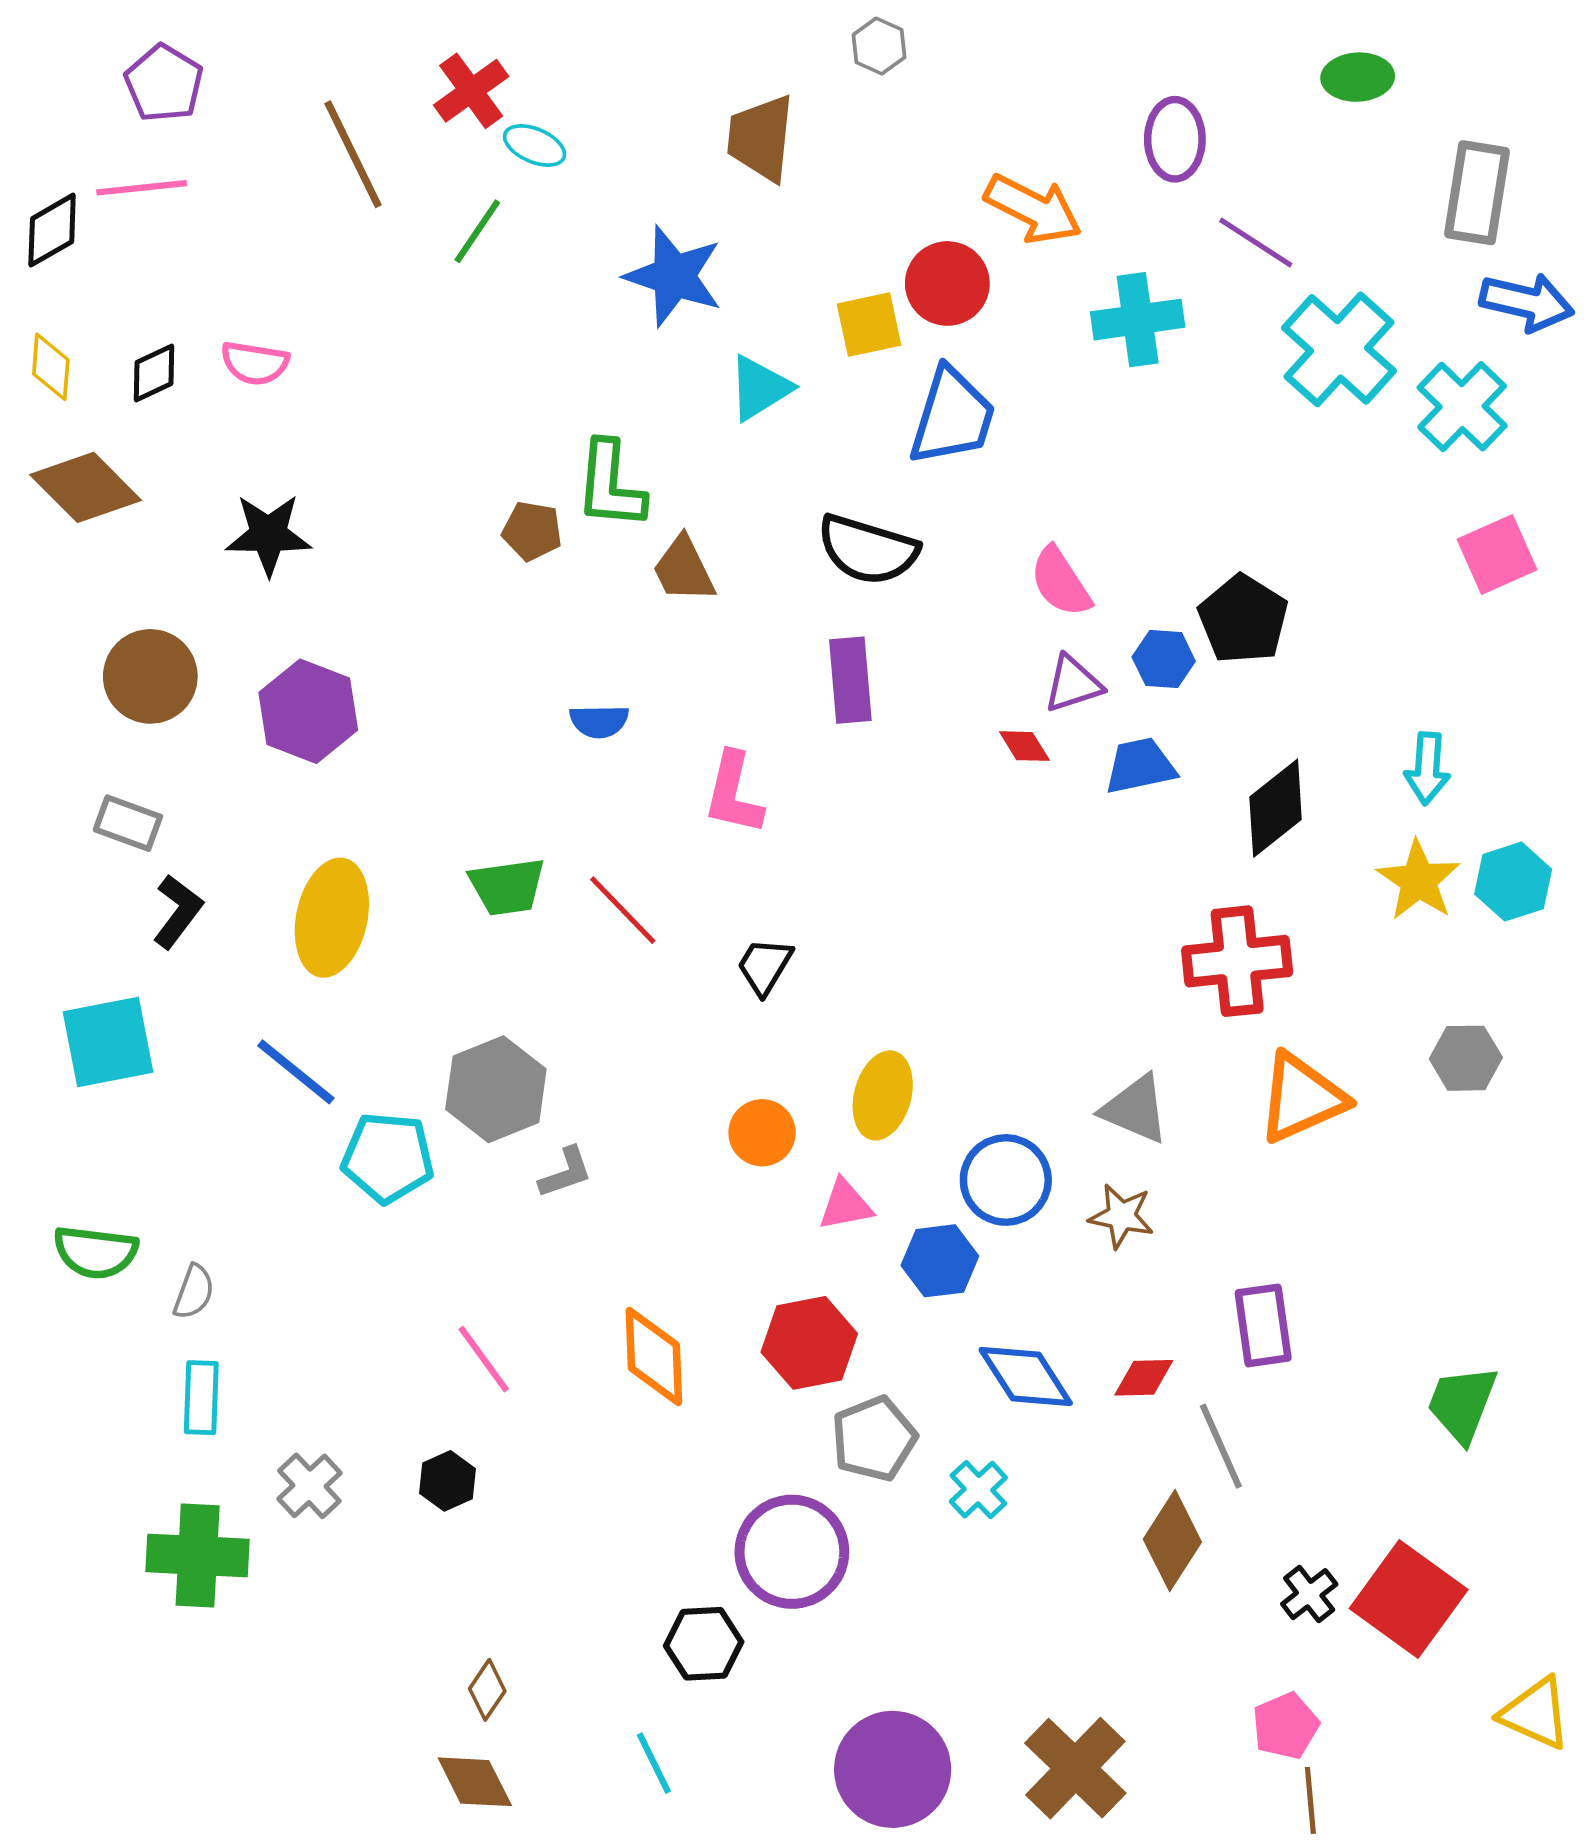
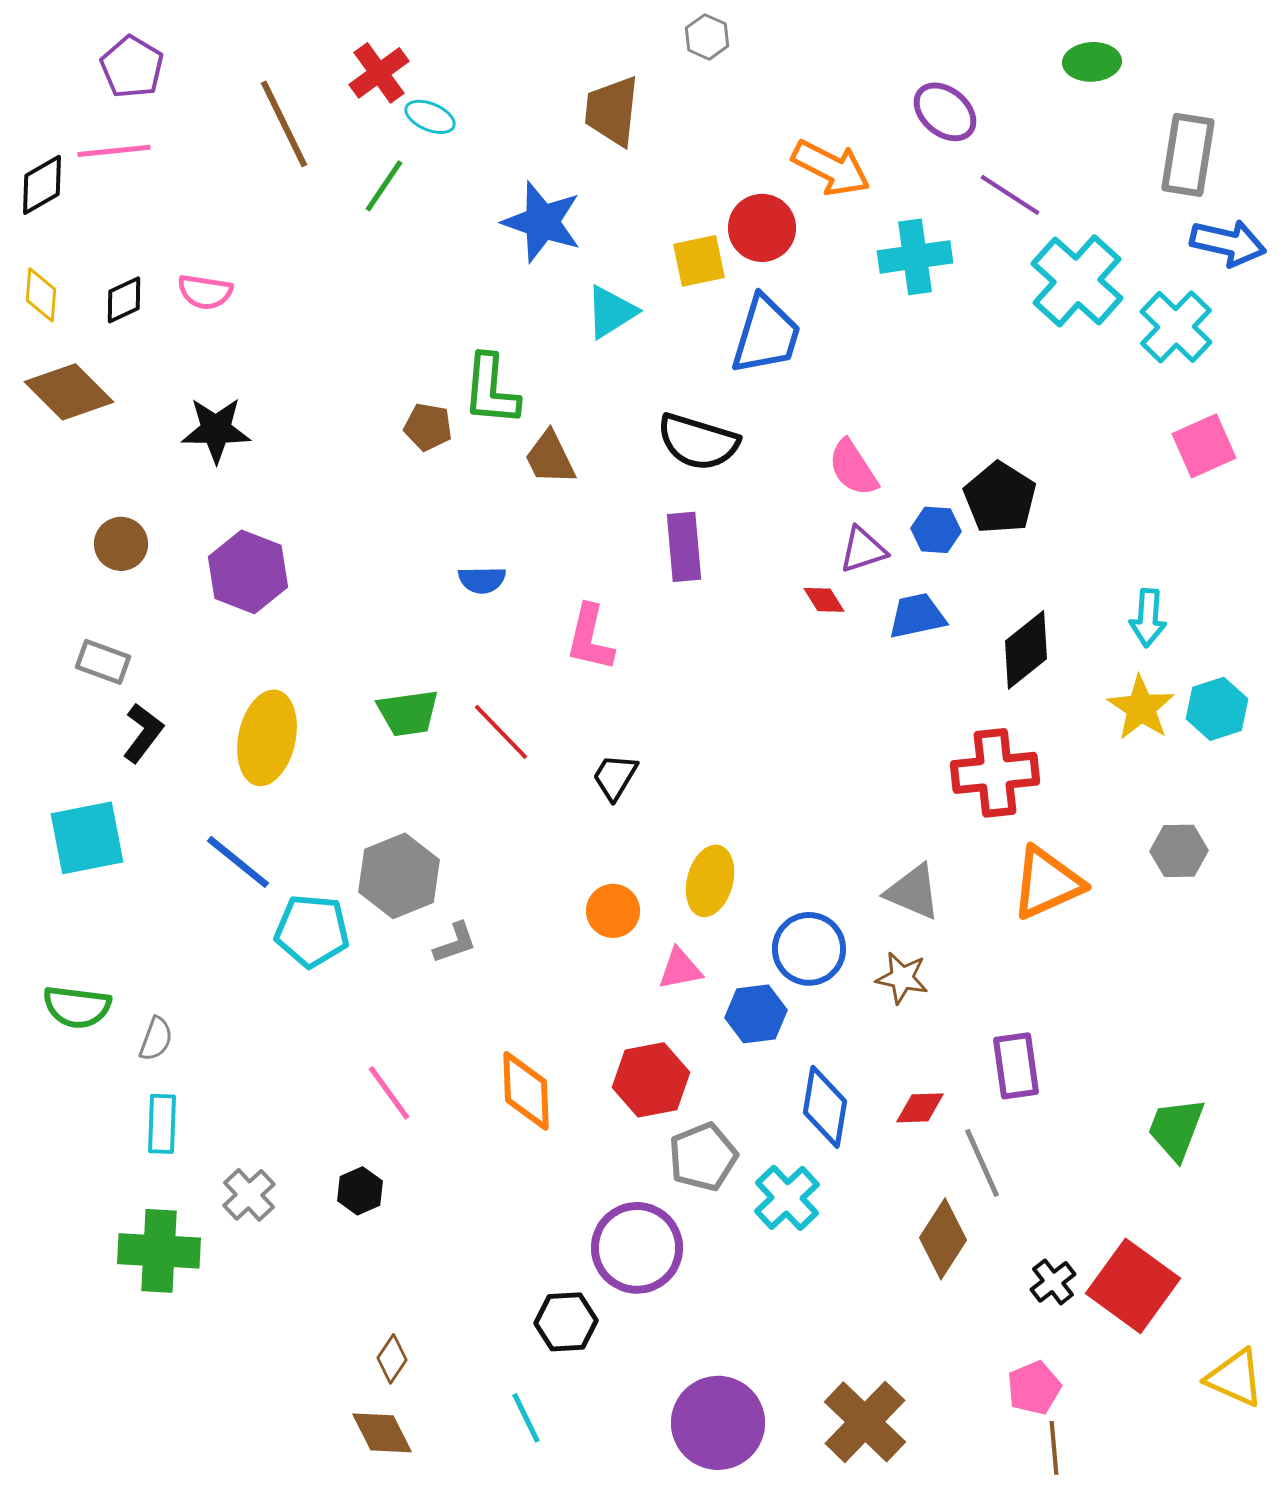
purple ellipse: (1175, 139) -> (945, 112), turned -50
brown circle: (150, 676) -> (121, 544), size x0.7
blue diamond: (1026, 1376) -> (825, 1107), turned 42
cyan cross: (978, 1490) -> (787, 1198), size x1.4

